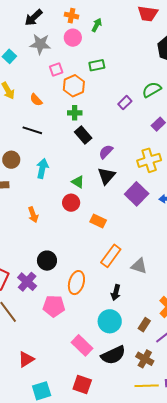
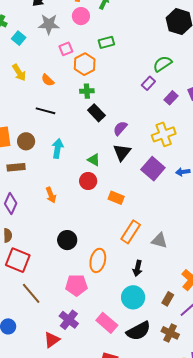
purple rectangle: (125, 103) -> (148, 83), moved
purple cross: (27, 282) -> (69, 320), moved

